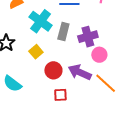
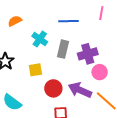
cyan cross: (41, 21) -> (40, 39), size x0.7
yellow square: (36, 52) -> (35, 70), turned 32

